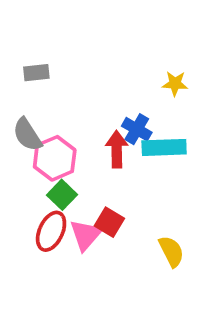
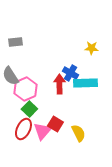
yellow semicircle: (171, 251) -> (78, 133), moved

